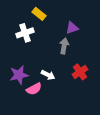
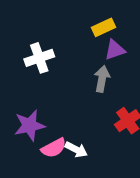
yellow rectangle: (39, 14) -> (104, 27), moved, turned -64
white arrow: (48, 75) -> (76, 150), moved

